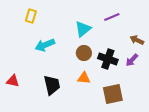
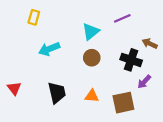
black cross: (108, 59) -> (131, 60), moved
purple arrow: (132, 60) -> (144, 82), moved
orange triangle: (84, 78) -> (92, 96), moved
red triangle: (13, 81) -> (14, 88), turned 40

